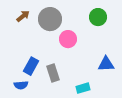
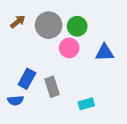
green circle: (98, 17) -> (77, 26), moved
blue triangle: (106, 64) -> (105, 53), moved

